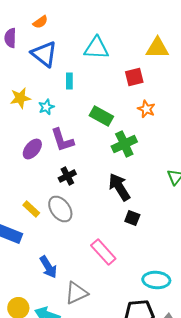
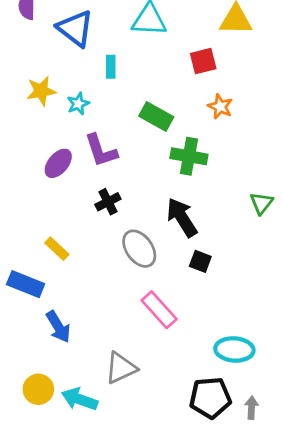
green cross: (124, 144) -> (189, 156), turned 35
gray ellipse: (60, 209) -> (139, 249), moved
blue arrow: (48, 267) -> (58, 327), moved

